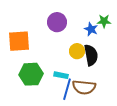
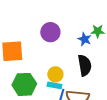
yellow circle: (77, 51) -> (55, 74), moved

